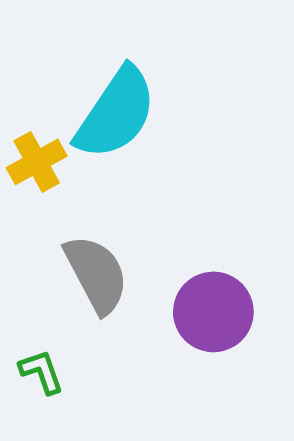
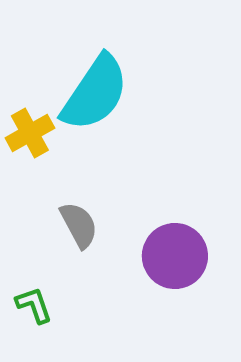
gray semicircle: (96, 274) -> (79, 225), size x0.7

